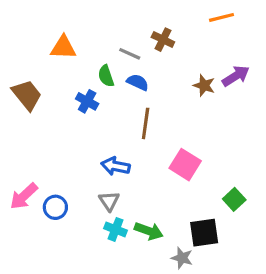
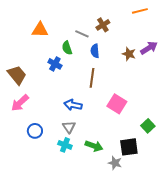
brown cross: (163, 40) -> (103, 25), turned 32
blue semicircle: (138, 82) -> (95, 51), moved, turned -120
brown trapezoid: (27, 95) -> (17, 75), moved
pink arrow: (24, 196) -> (20, 103), moved
cyan cross: (116, 229) -> (65, 145), moved

